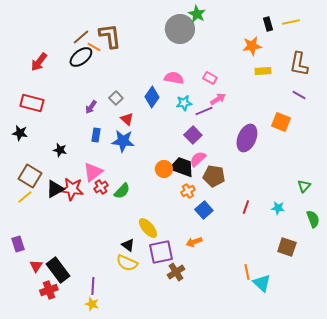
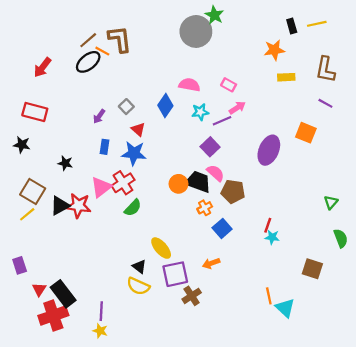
pink semicircle: (198, 159) -> (216, 173), turned 84
red cross: (101, 187) -> (123, 183), moved, size x1.5
cyan star: (278, 208) -> (272, 237), moved
red cross: (49, 290) -> (53, 316), size x1.5

